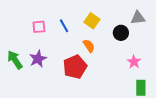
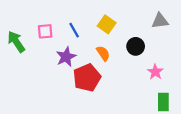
black circle: (121, 33) -> (136, 46), moved
purple star: (38, 59) -> (66, 57), moved
green arrow: (15, 60) -> (16, 42), moved

